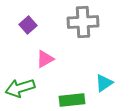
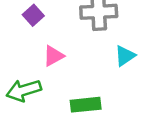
cyan triangle: (104, 83) -> (125, 56), moved

